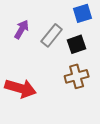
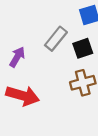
purple arrow: (22, 29) -> (17, 57), moved

